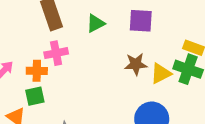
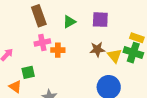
orange cross: (37, 71) -> (58, 50), moved
yellow triangle: (161, 73) -> (115, 56), turned -42

